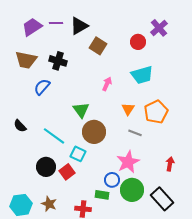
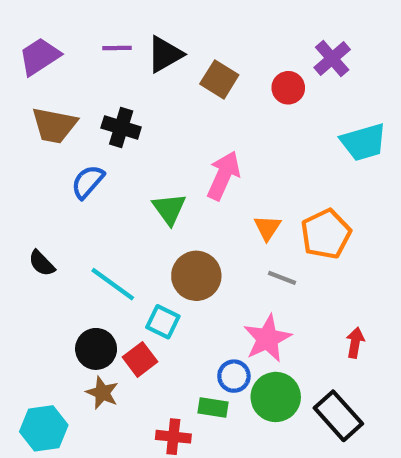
purple trapezoid: (32, 27) -> (40, 56), moved
brown square: (98, 46) -> (219, 79), moved
cyan trapezoid: (142, 75) -> (363, 142), moved
pink arrow: (107, 84) -> (223, 176), size x1.6
green triangle: (81, 110) -> (169, 209), moved
brown star: (49, 204) -> (102, 393), moved

